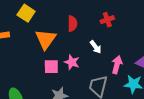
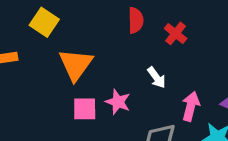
red cross: (107, 20) -> (176, 33), turned -32
red semicircle: (72, 24) -> (136, 20), moved

